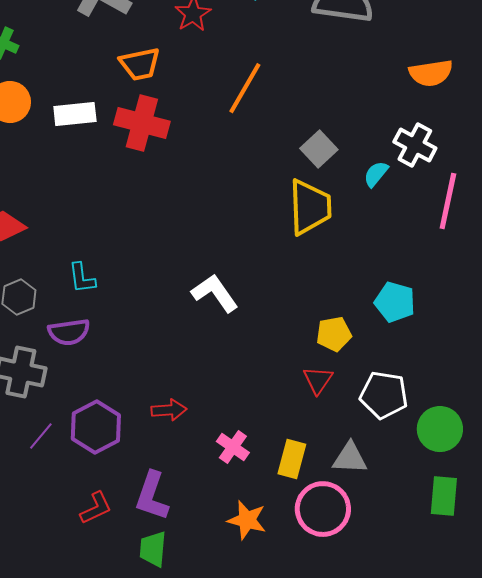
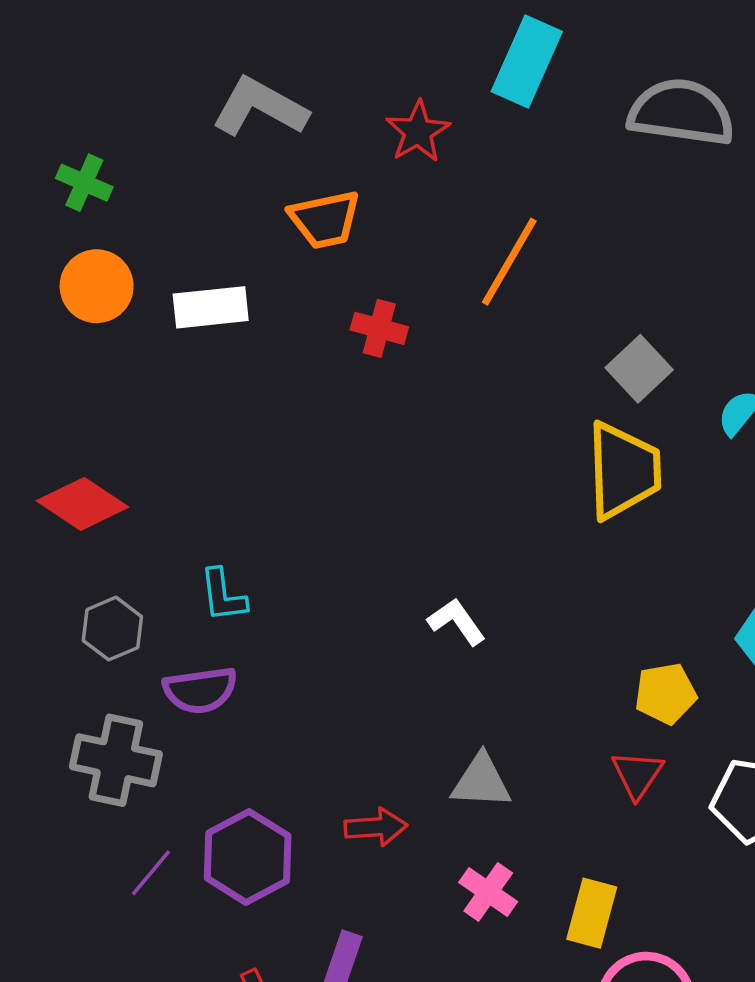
red cross: (142, 123) -> (379, 328), moved, size x0.6
white L-shape: (215, 293) -> (457, 622), size x0.7
gray triangle: (350, 458) -> (481, 781), moved

